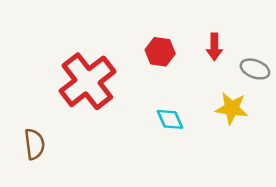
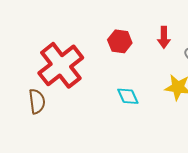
brown semicircle: (34, 144) -> (37, 101), moved

